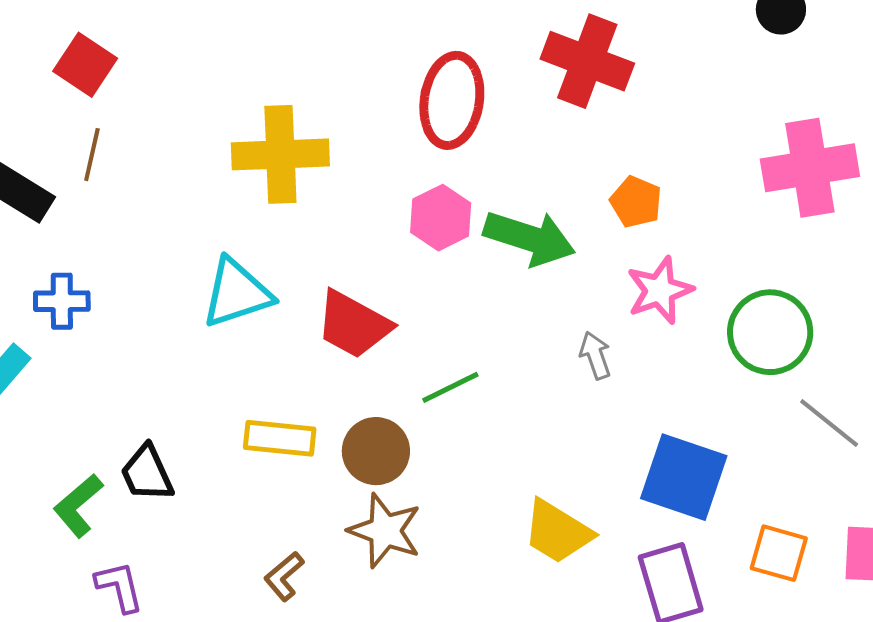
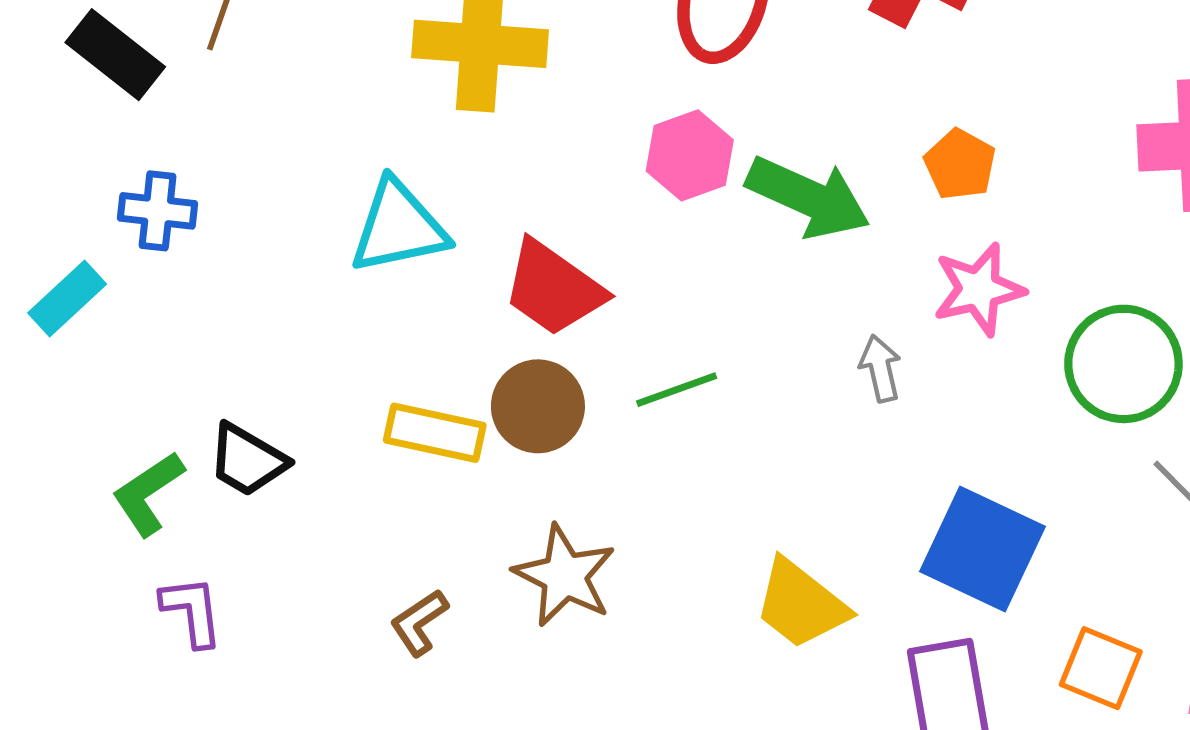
brown circle: (376, 451) -> (538, 406), moved
black trapezoid: (147, 473) -> (247, 460), turned -42

